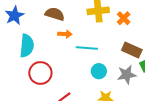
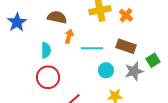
orange arrow: (65, 34) -> (69, 36), turned -72
cyan semicircle: (27, 46) -> (46, 50), moved, size x0.7
brown rectangle: (132, 50) -> (126, 46), moved

